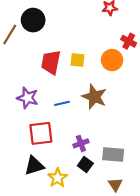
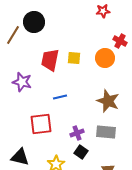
brown star: (94, 97) -> (108, 101), moved
purple star: (28, 98) -> (22, 82), moved
gray rectangle: (113, 155) -> (106, 132), moved
black triangle: (34, 166) -> (20, 157), moved, turned 30

